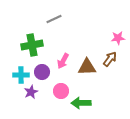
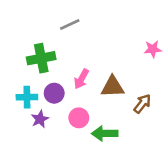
brown arrow: (110, 59) -> (142, 104), moved

